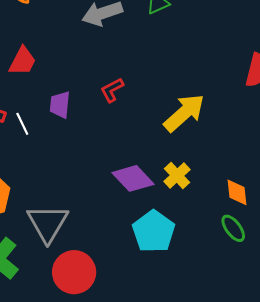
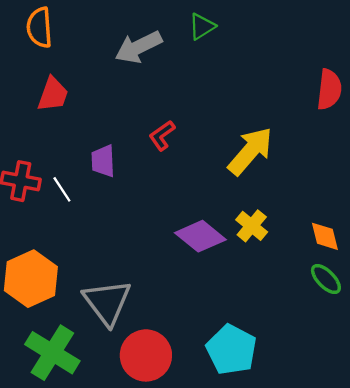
red trapezoid: (22, 61) -> (53, 94), moved
cyan pentagon: (154, 231) -> (231, 350), moved

